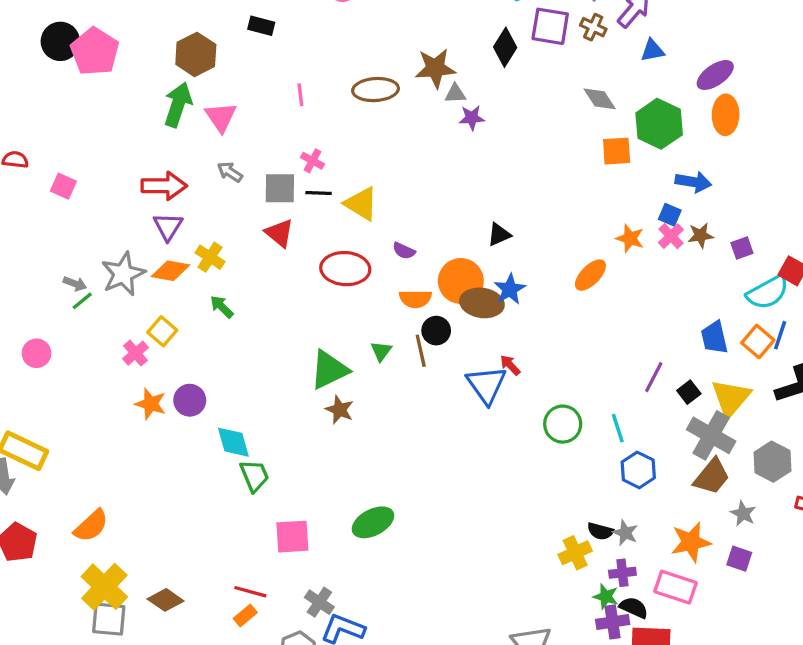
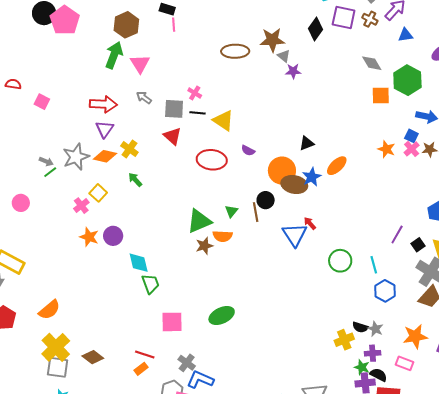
gray triangle: (455, 94) -> (284, 56), turned 40
pink line: (300, 95) -> (174, 25), moved
orange ellipse: (590, 275) -> (337, 166), moved
orange semicircle: (415, 299) -> (223, 236), moved
brown star: (340, 410) -> (204, 246), turned 30
pink rectangle: (676, 587) -> (405, 363), size x0.7

